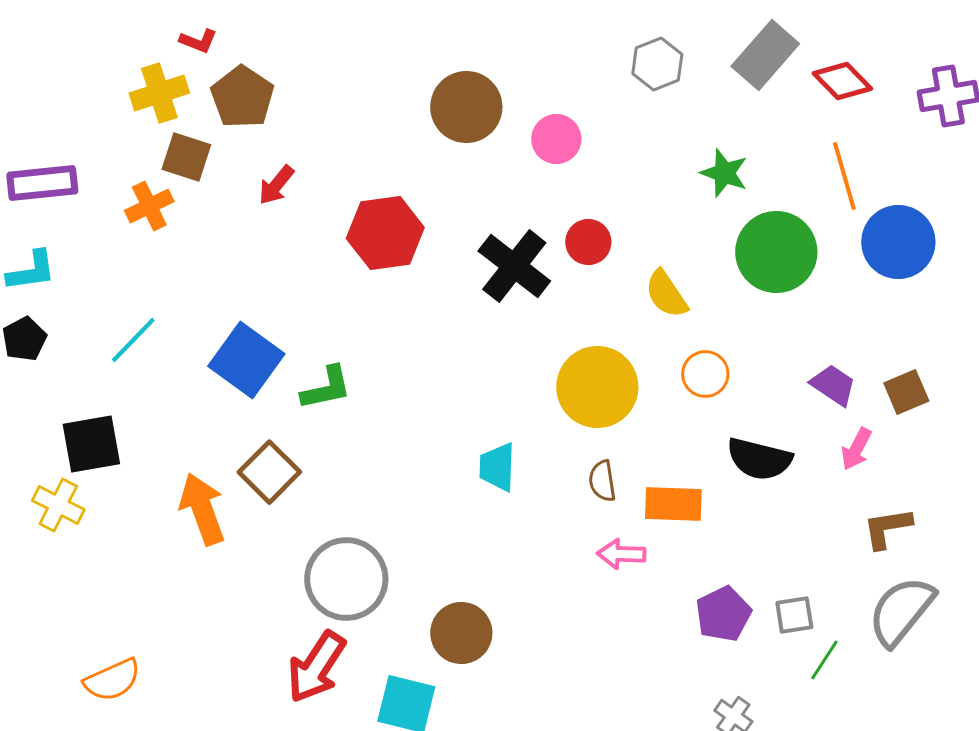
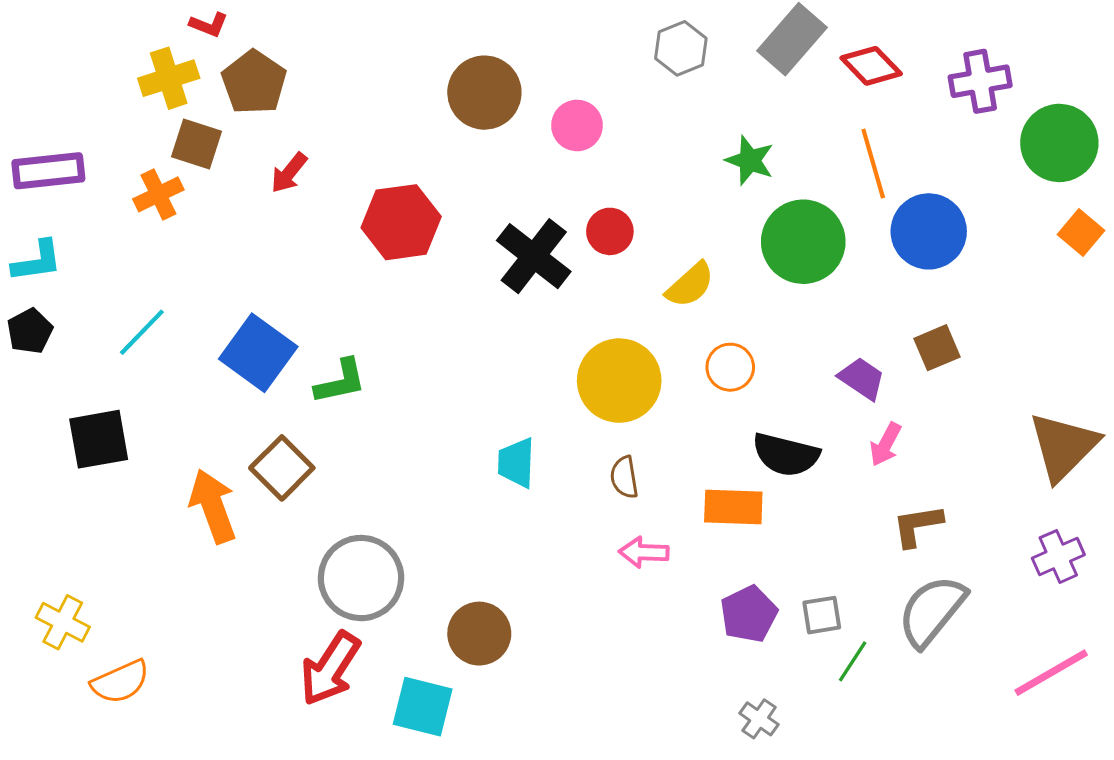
yellow semicircle: (666, 294) -> (690, 285), turned -98
brown square: (906, 392) -> (937, 348), moved
orange rectangle: (673, 504) -> (733, 507), moved
yellow cross: (58, 505) -> (63, 622), moved

